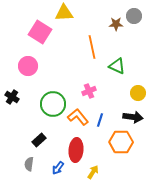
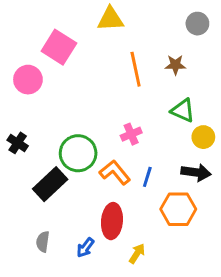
yellow triangle: (64, 13) -> (110, 19), moved
brown star: (116, 24) -> (175, 65), moved
pink circle: (28, 66) -> (28, 80), moved
green triangle: (117, 66) -> (183, 110), moved
black rectangle: (39, 140) -> (50, 184), moved, size x1.6

